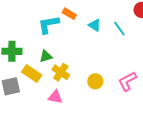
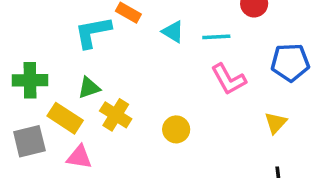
cyan line: (119, 29) -> (216, 37), turned -56
pink L-shape: (127, 81) -> (229, 79), moved, turned -90
pink triangle: (55, 97) -> (79, 157), moved

